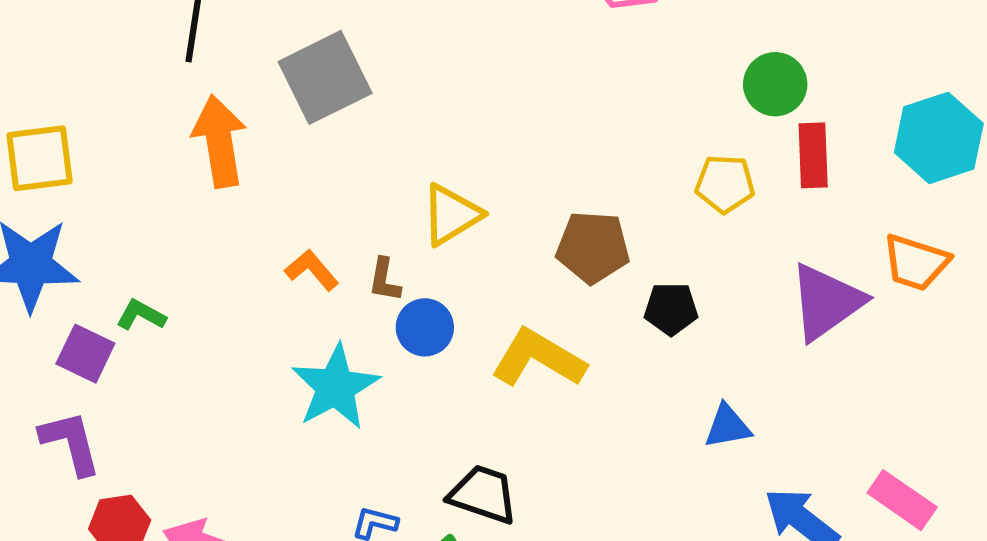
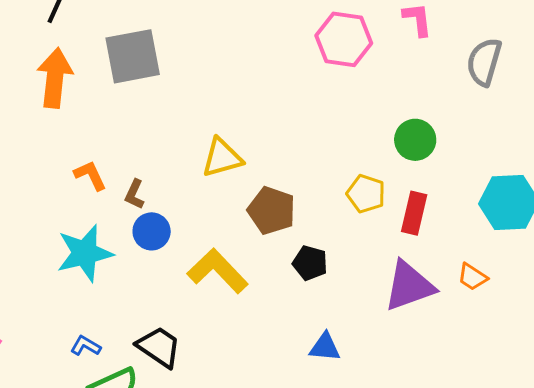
red rectangle: (813, 155) -> (414, 213), moved
yellow triangle: (451, 215) -> (222, 158), moved
orange trapezoid: (916, 262) -> (472, 277), size x0.7

